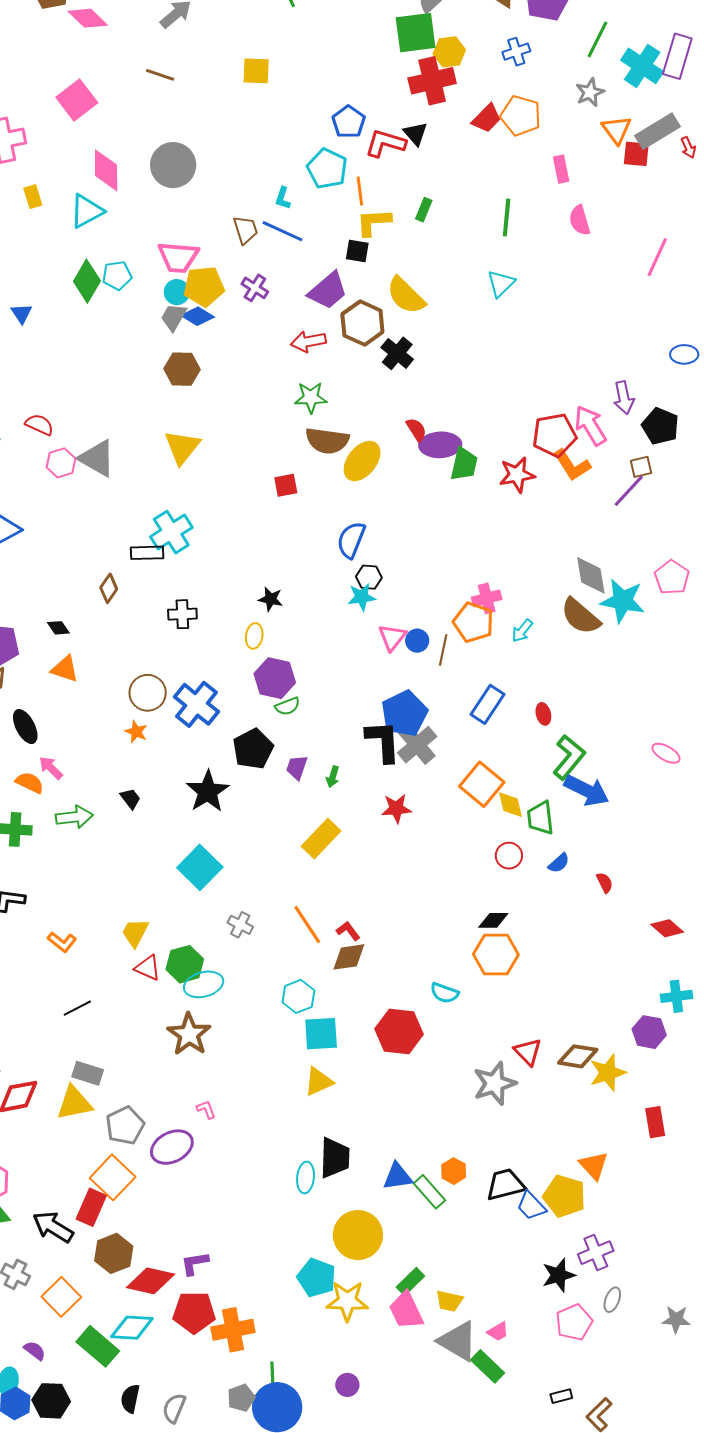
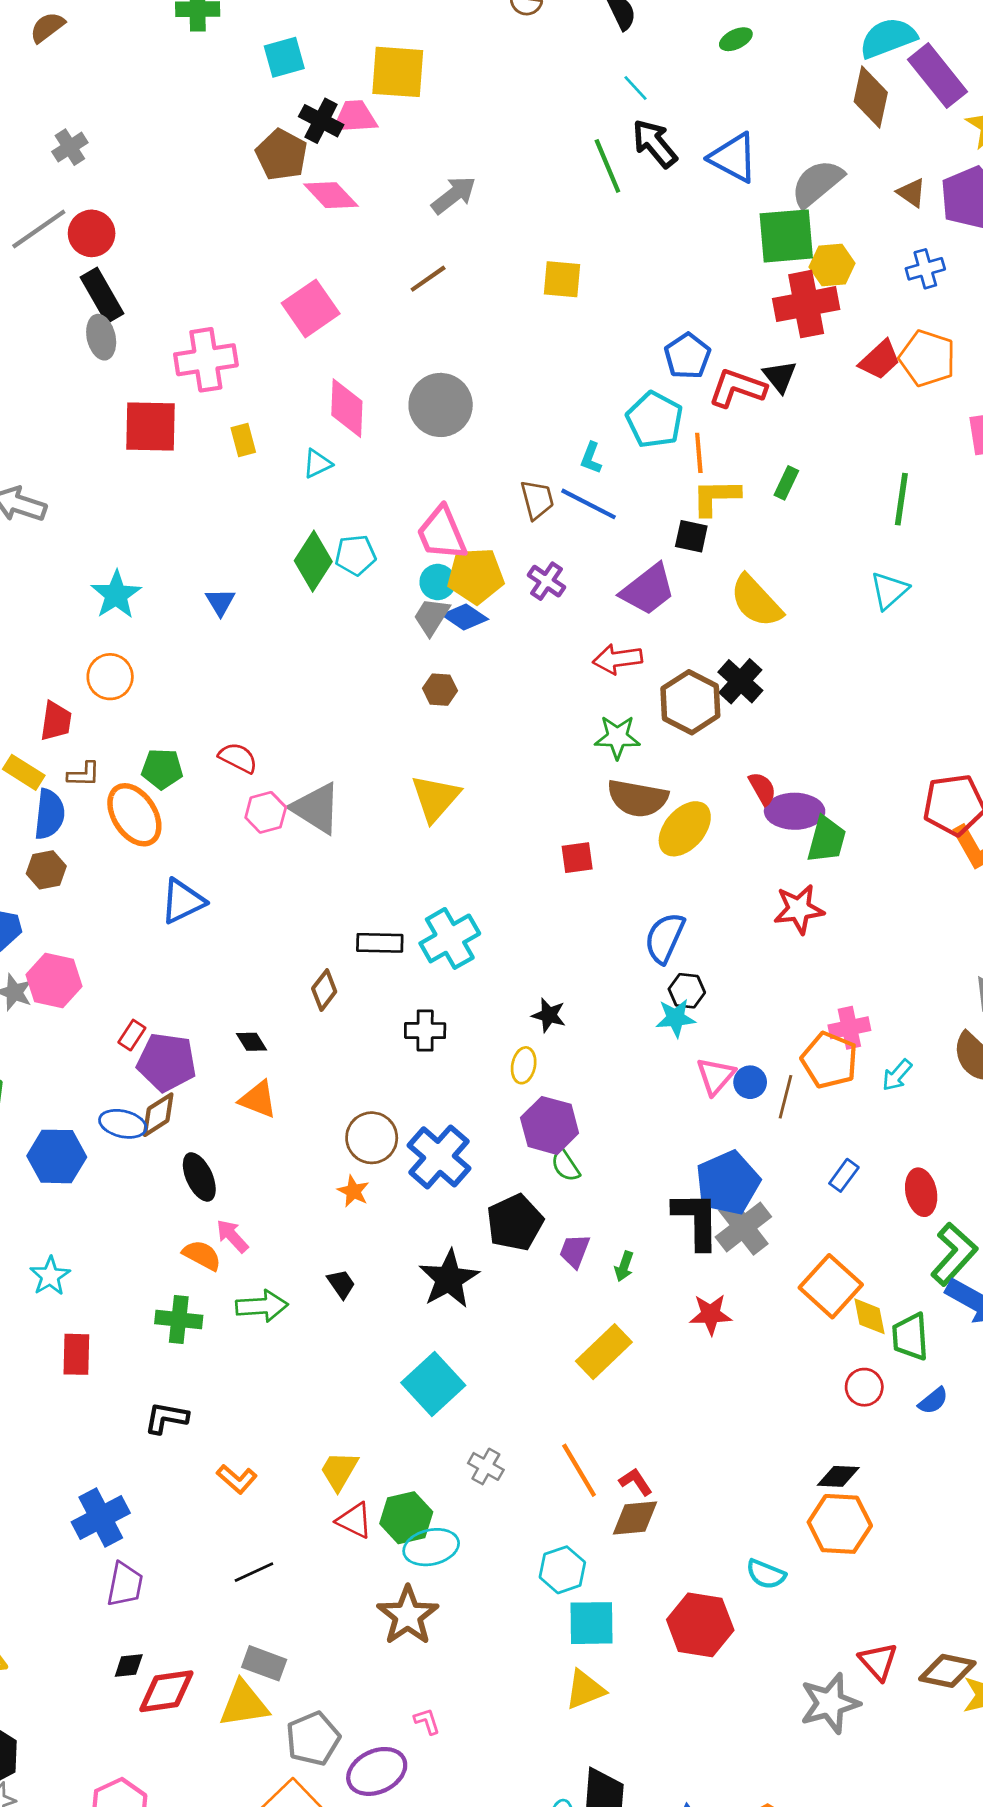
brown line: (160, 75) -> (428, 279), turned -56
cyan triangle: (87, 211) -> (317, 464), size x0.6
pink trapezoid: (178, 257) -> (442, 533), turned 60
brown hexagon: (362, 323) -> (690, 702), moved
brown hexagon: (182, 369) -> (440, 690), size x0.7
red star: (517, 475) -> (799, 909), moved
cyan cross: (171, 532) -> (450, 938), moved
blue rectangle: (488, 704) -> (844, 1175), size x0.6
green semicircle: (287, 706) -> (565, 1165), turned 75
red ellipse: (543, 714) -> (921, 1192), size x1.5

